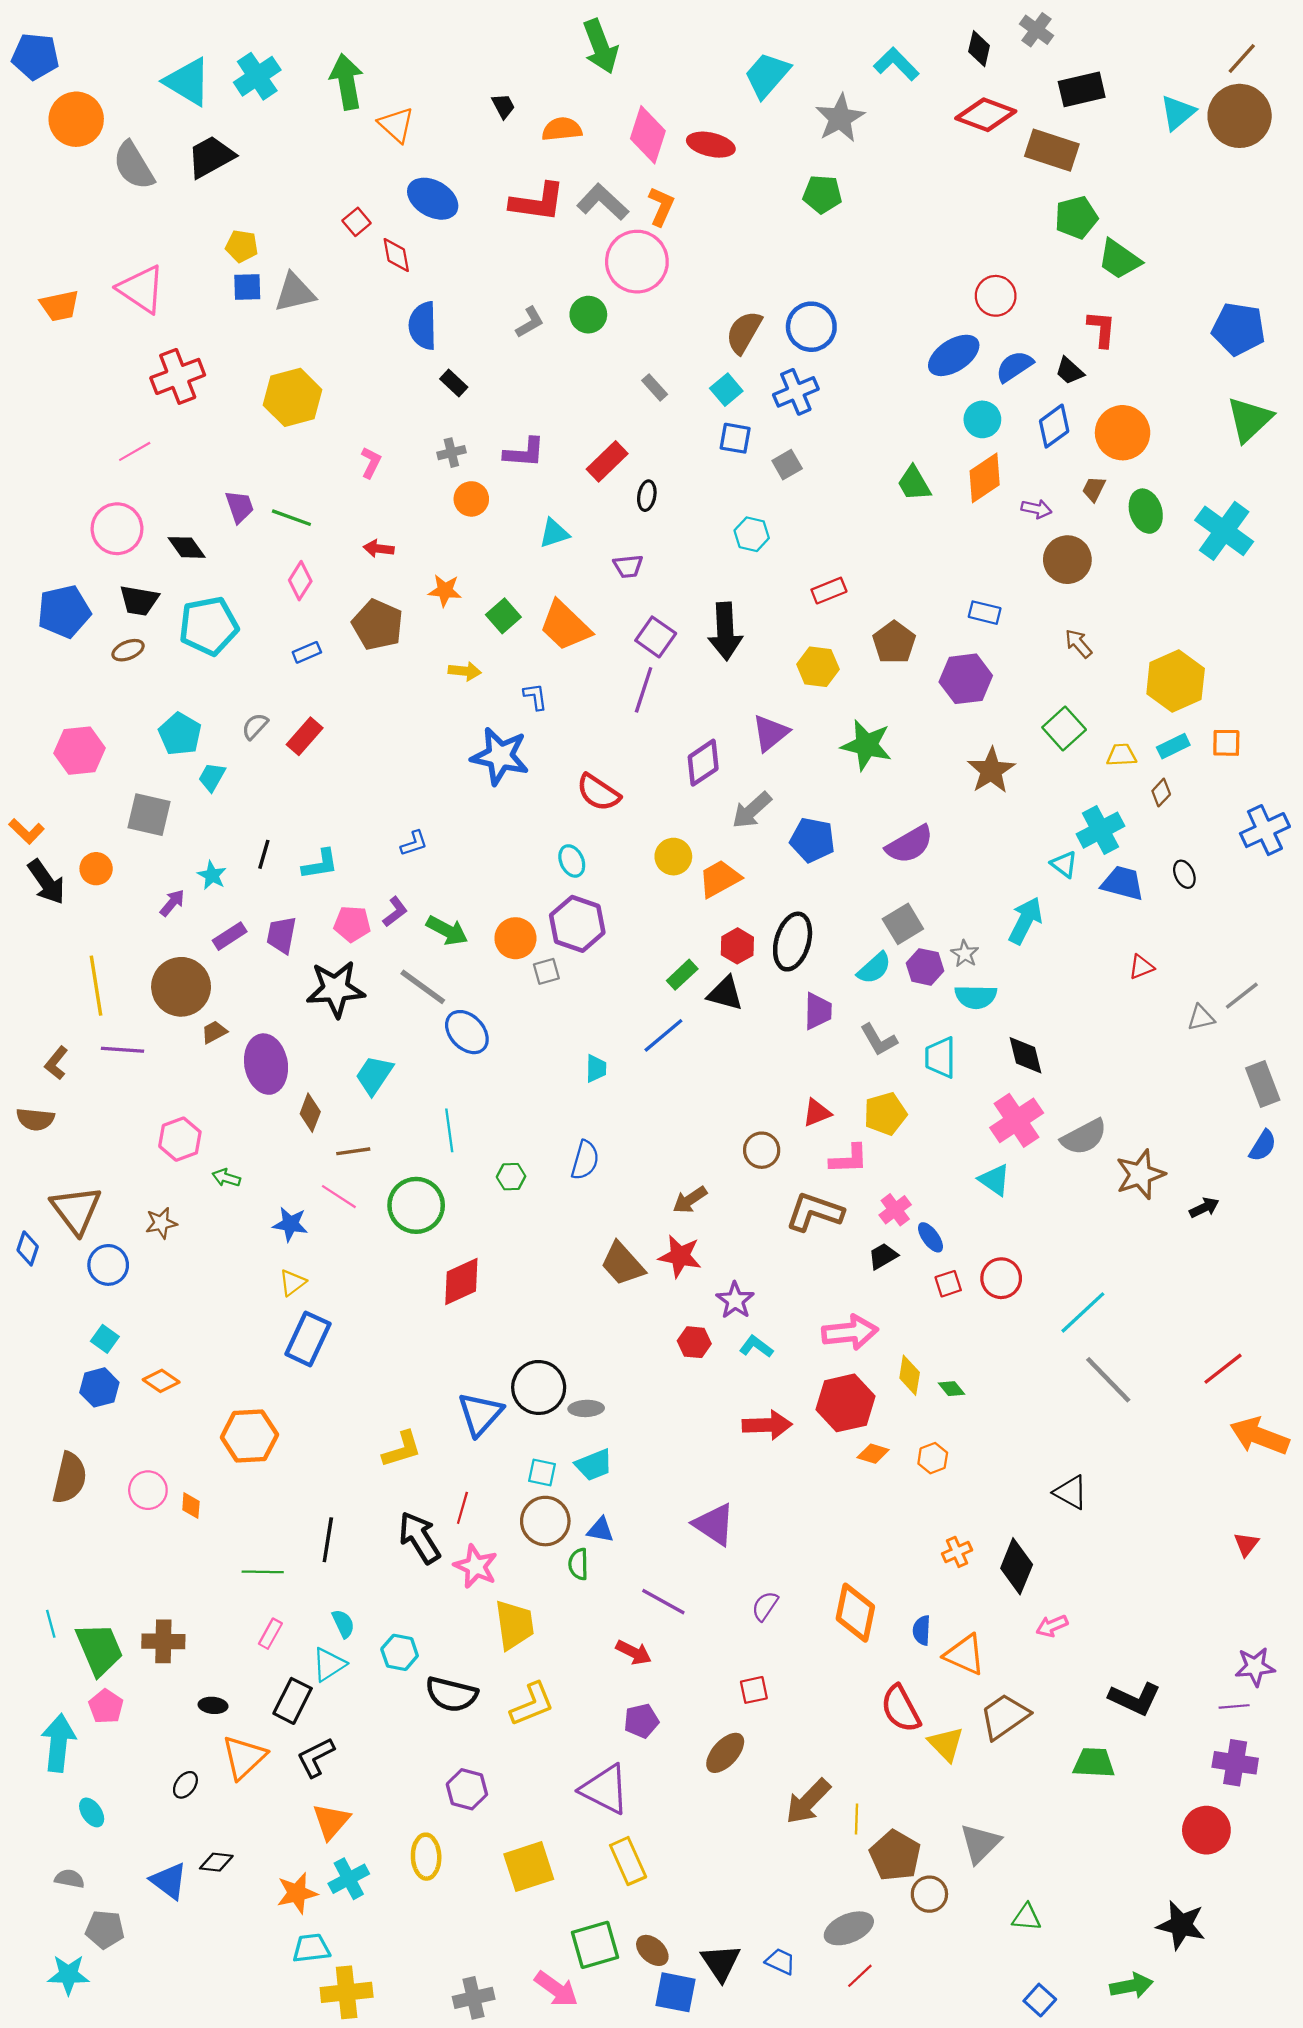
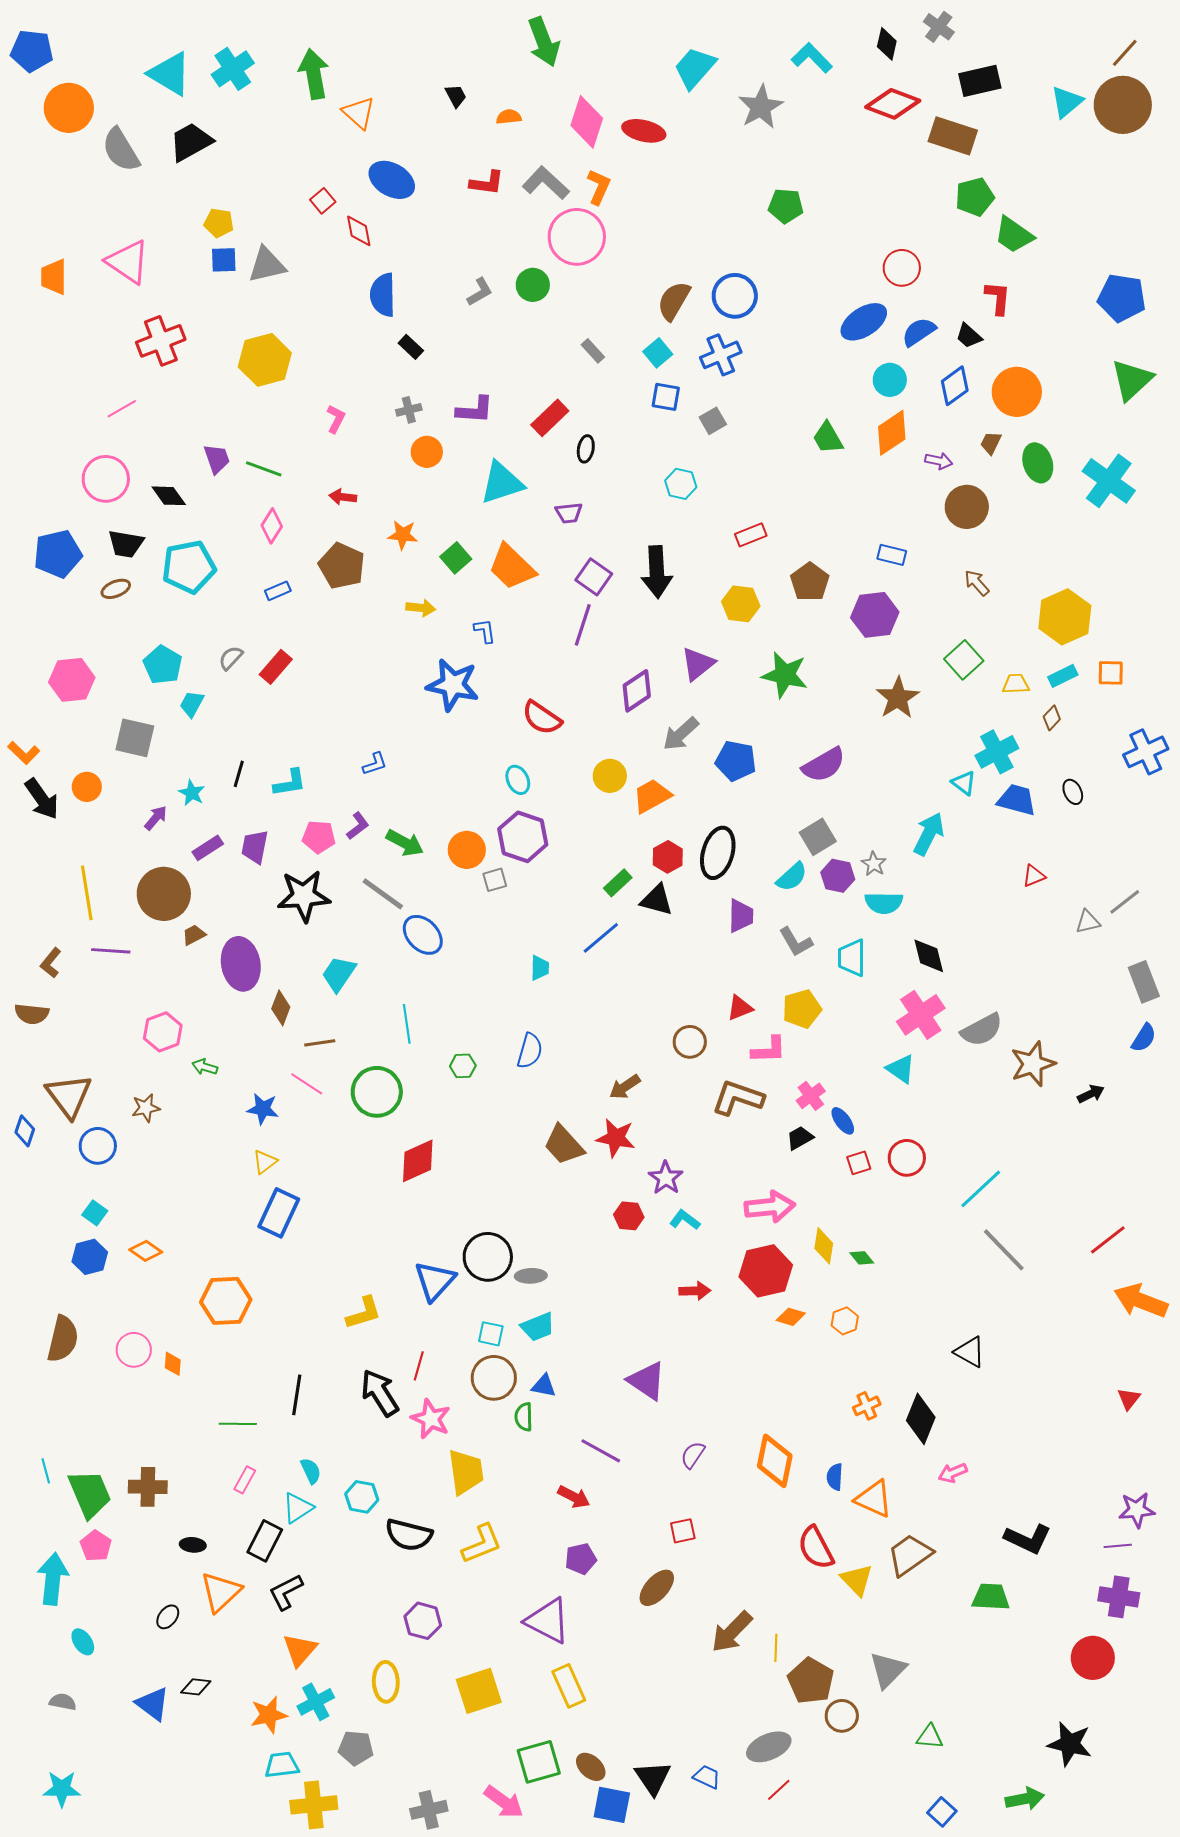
orange semicircle: (562, 129) -> (509, 117), size x0.7
green pentagon: (822, 194) -> (786, 206), moved
red L-shape: (538, 202) -> (487, 183), size x0.7
orange trapezoid: (60, 306) -> (54, 277), turned 102
cyan triangle: (554, 533) -> (502, 483), size x1.6
red arrow: (767, 1425) -> (695, 1291), size x0.7
gray pentagon: (105, 1929) -> (356, 1748), moved

